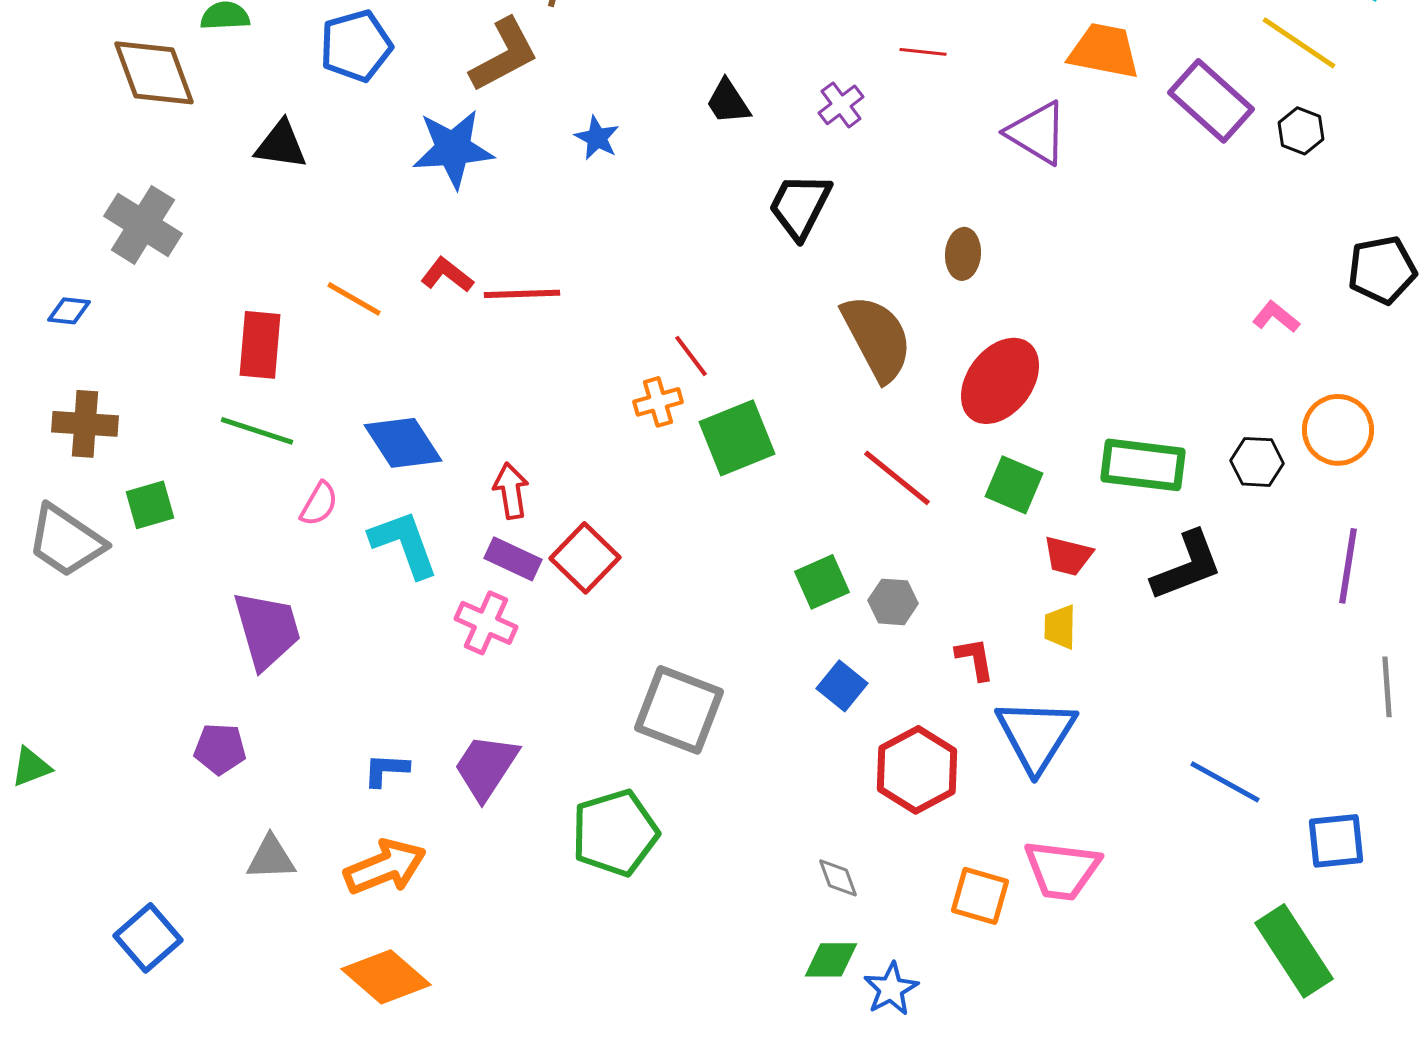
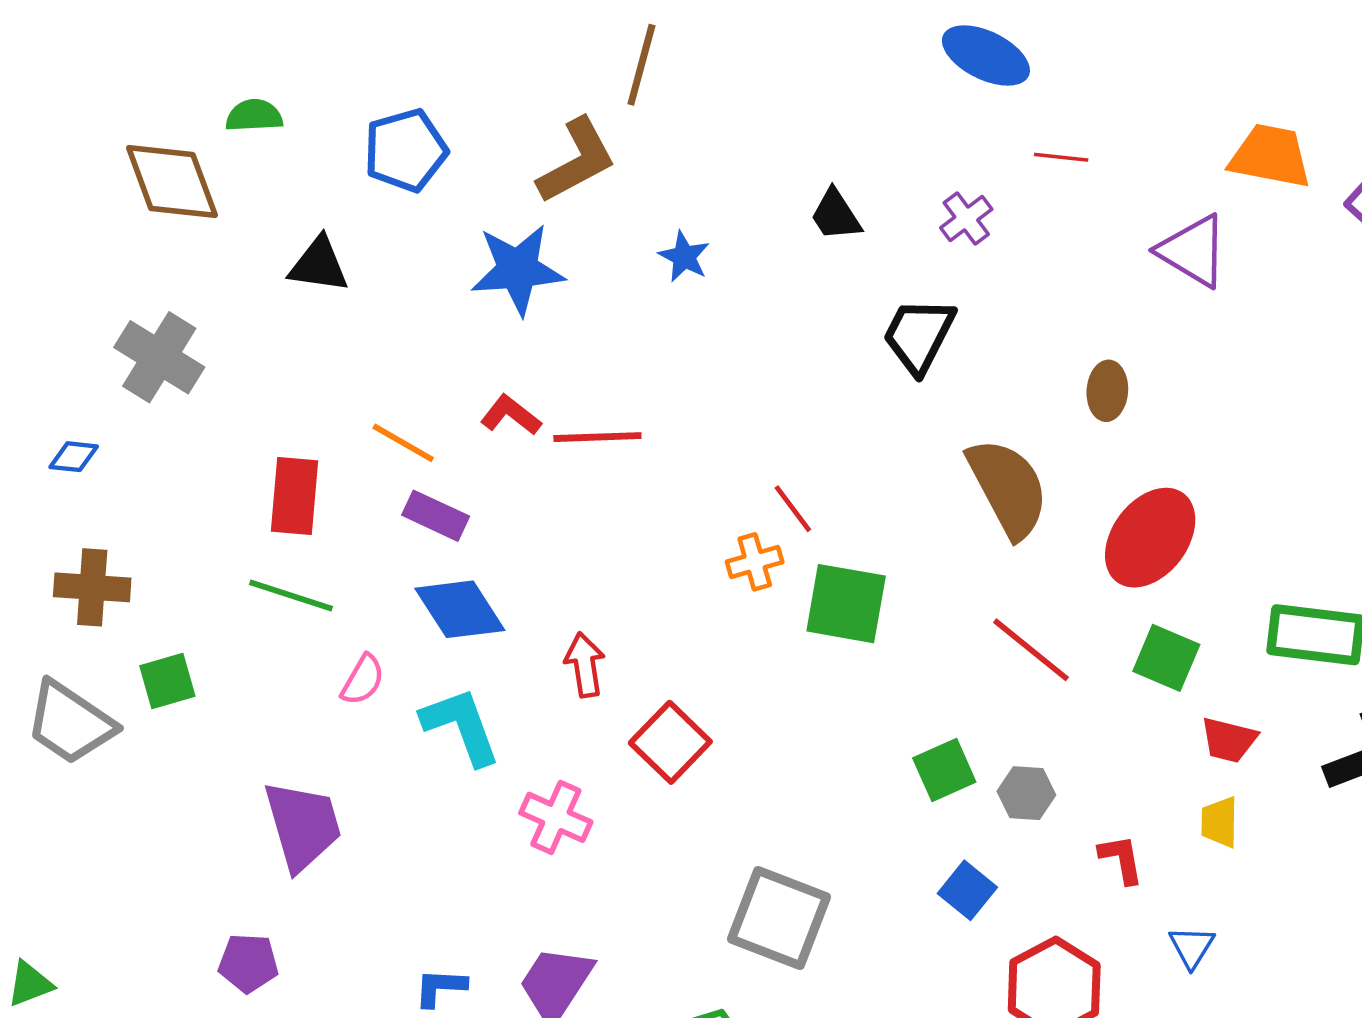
green square: (737, 438) -> (846, 604), turned 32
purple rectangle: (513, 559) -> (436, 516), moved
blue triangle: (1036, 735) -> (1192, 947), size x0.5

